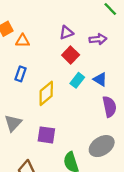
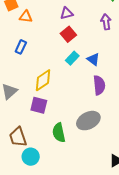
purple arrow: (98, 39) -> (106, 22), moved, turned -98
yellow diamond: (46, 93) -> (43, 80), moved

